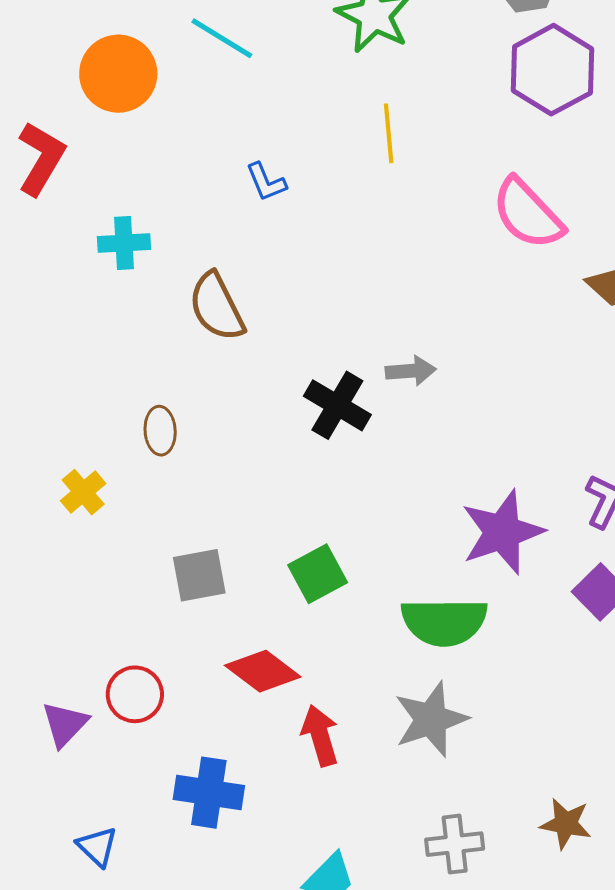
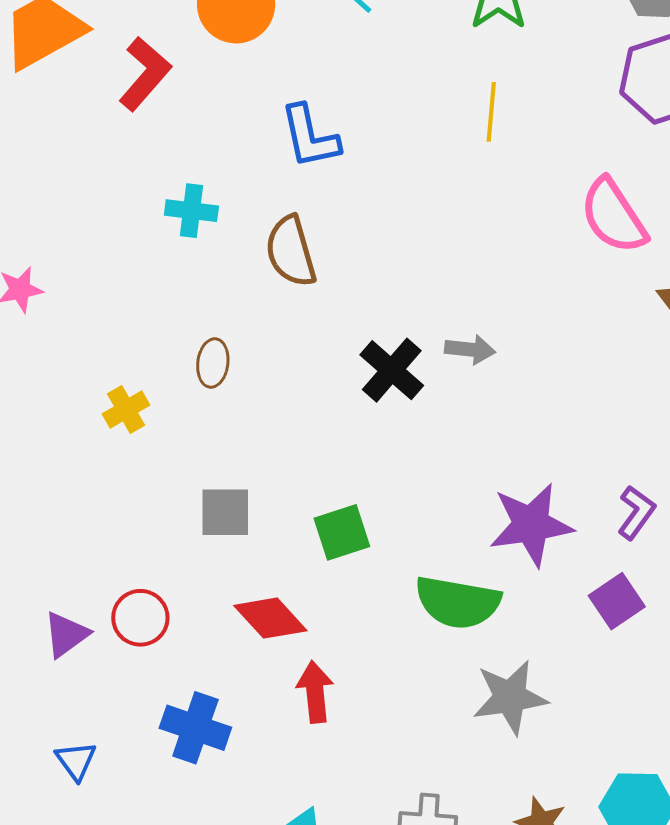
blue L-shape: (266, 182) -> (310, 137), moved, size x1.6
cyan cross: (124, 243) -> (191, 211), moved
gray star: (431, 719) -> (510, 697), moved

